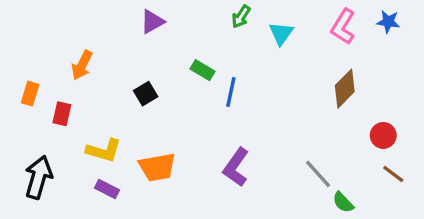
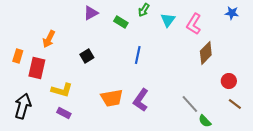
pink L-shape: (343, 27) -> (194, 24), moved
green rectangle: (202, 70) -> (121, 22), moved
red rectangle: (62, 114) -> (37, 68), size x1.5
orange trapezoid: (157, 167) -> (112, 98), moved

